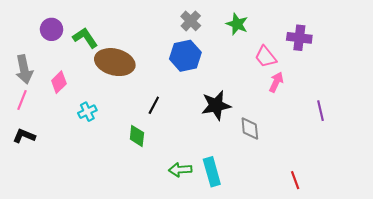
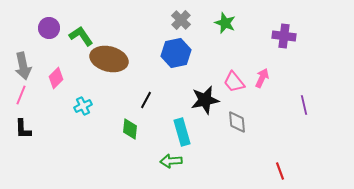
pink trapezoid: (266, 57) -> (234, 82), moved
black L-shape: (24, 136) -> (23, 129), turned -115
cyan rectangle: (212, 172) -> (182, 132), moved

